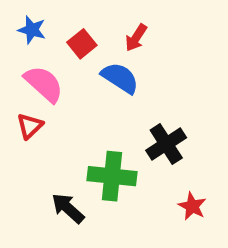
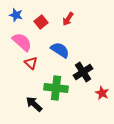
blue semicircle: (120, 78) -> (60, 50), moved
red triangle: (30, 126) -> (31, 63), moved, turned -32
red star: (192, 206) -> (102, 93), moved

